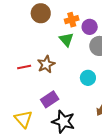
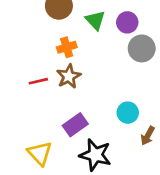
orange cross: (72, 20) -> (67, 47), moved
green triangle: (66, 40) -> (95, 20), moved
cyan circle: (88, 78) -> (128, 113), moved

